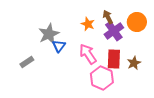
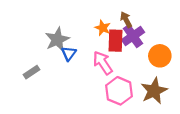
orange circle: (137, 22) -> (160, 56), moved
red rectangle: (114, 59) -> (116, 41), moved
brown star: (134, 63) -> (154, 91), moved, size x1.6

